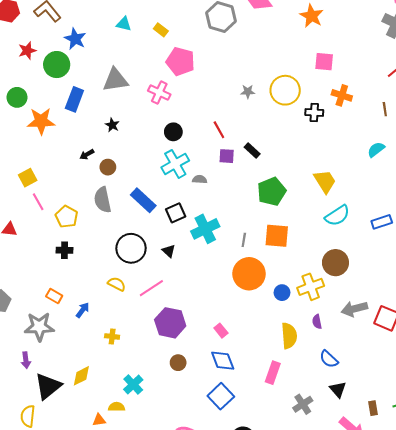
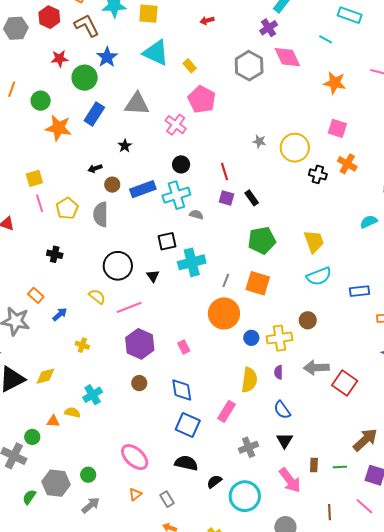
orange star: (312, 16) -> (335, 83), turned -30
cyan triangle: (124, 24) -> (156, 53), size x1.8
blue rectangle: (143, 200) -> (143, 189), moved, turned -75
yellow pentagon: (67, 217) -> (67, 208), moved
brown circle: (335, 263) -> (308, 320), size x0.7
pink rectangle: (221, 331) -> (184, 347), moved
blue square: (221, 396) -> (188, 425), moved, turned -35

